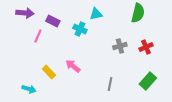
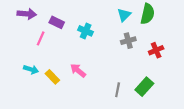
cyan triangle: (96, 14) -> (124, 15), moved, turned -32
gray cross: (120, 46) -> (128, 41), moved
green rectangle: (148, 81) -> (144, 87), moved
cyan arrow: (29, 89) -> (31, 69), moved

